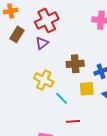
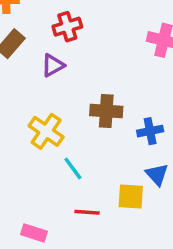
red cross: (47, 20) -> (67, 27), size x0.7
yellow square: (87, 89) -> (131, 196), moved

